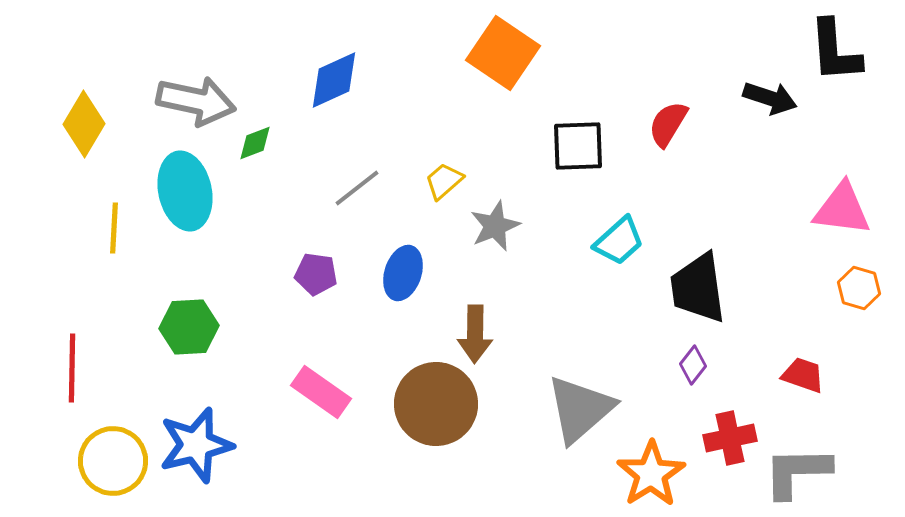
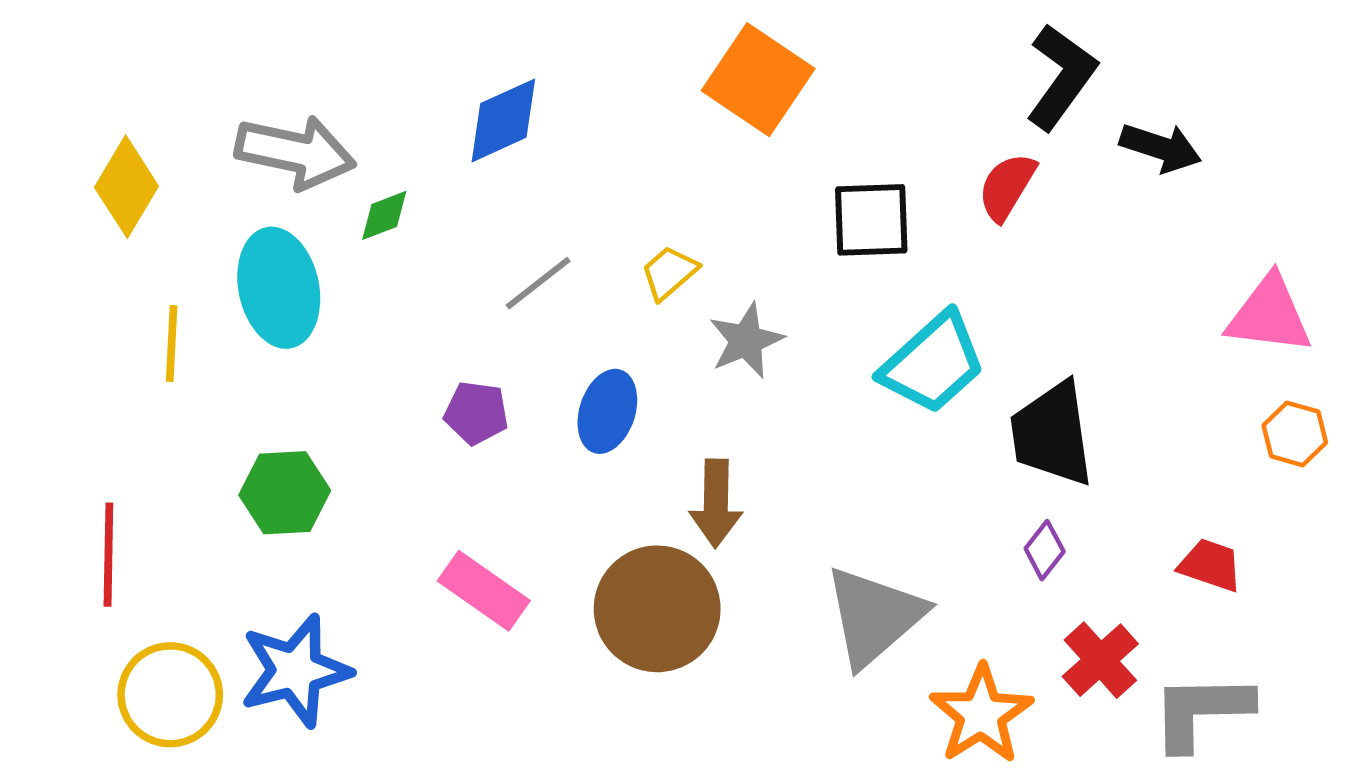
black L-shape: (835, 51) -> (1061, 77), moved, turned -140
cyan trapezoid: (619, 241) -> (933, 363), size x1.4
red cross: (730, 438) -> (1100, 660), turned -30

